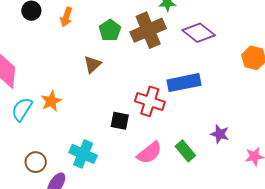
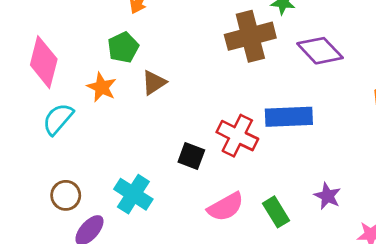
green pentagon: (110, 30) -> (123, 47), moved
brown triangle: (92, 64) -> (154, 83), moved
orange star: (51, 101) -> (102, 87), moved, turned -30

